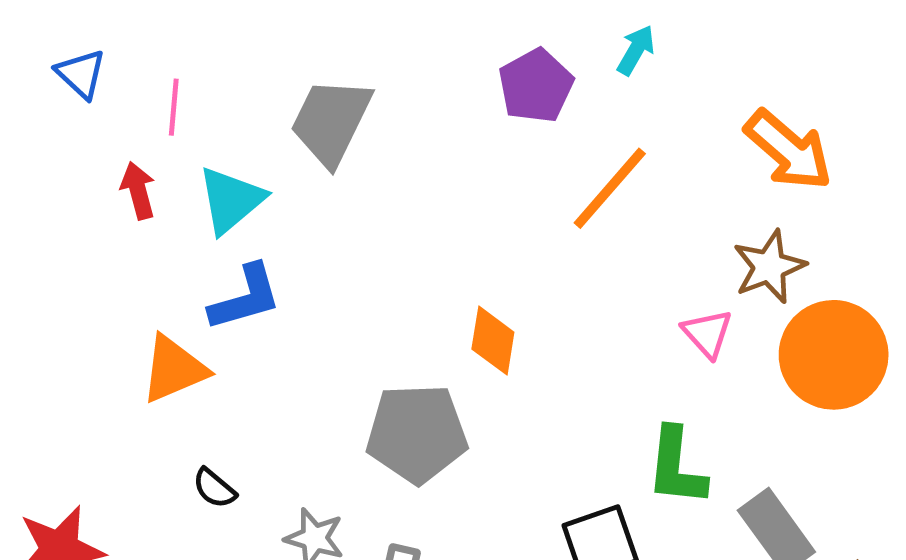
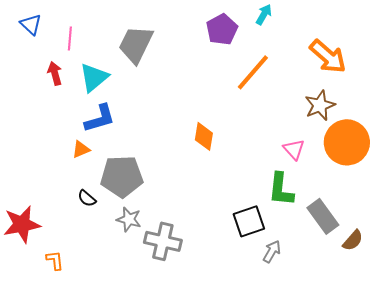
pink triangle: (707, 333) -> (294, 149), moved
orange triangle: (174, 369) -> (81, 149), moved, size x0.6
gray pentagon: (417, 433) -> (122, 176), moved

